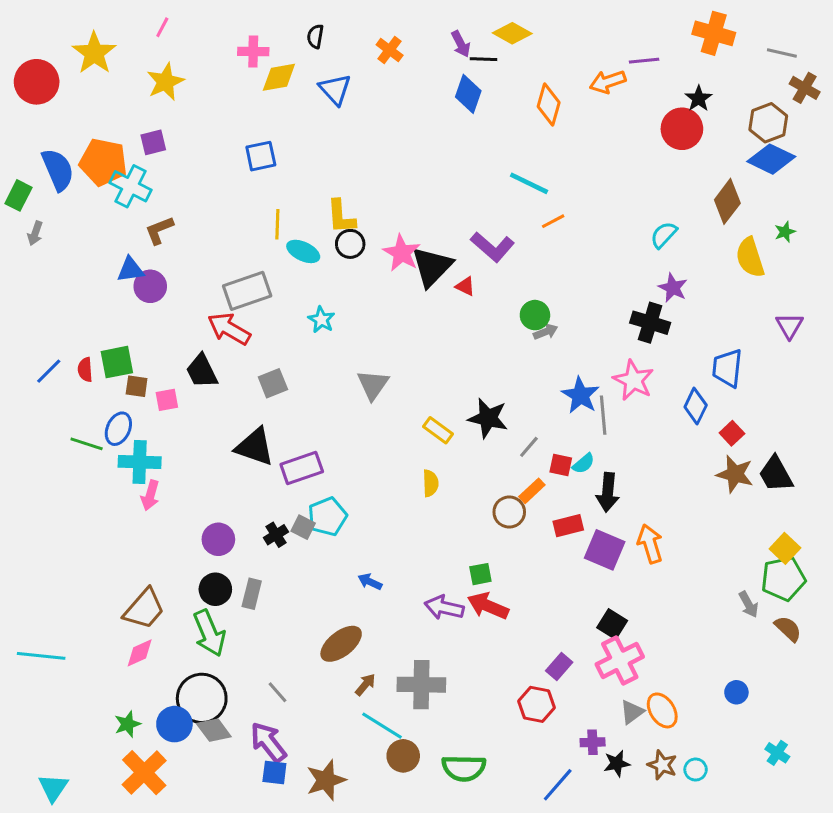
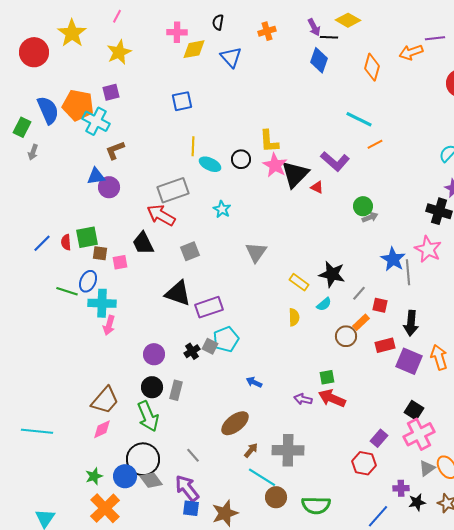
orange cross: (390, 50) -> (267, 31), turned 36
yellow L-shape: (341, 217) -> (269, 141), moved
cyan semicircle: (583, 464) -> (324, 304), moved
purple arrow: (444, 607) -> (303, 399), size x0.7

